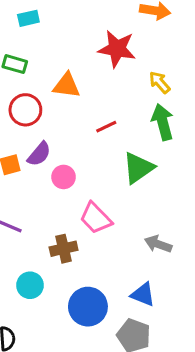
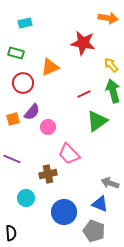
orange triangle: (67, 85) -> (50, 67), turned -30
red line: (106, 127) -> (84, 94), moved
gray arrow: (158, 244) -> (110, 183), moved

